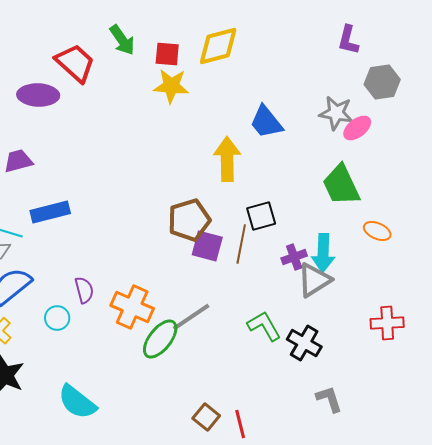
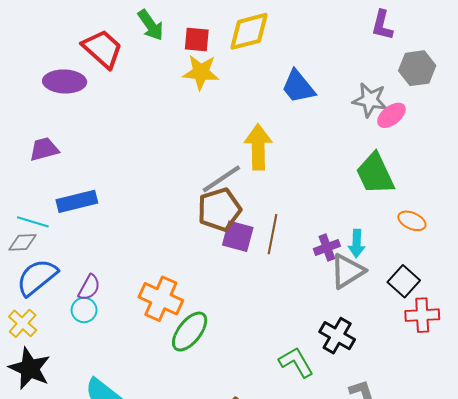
blue trapezoid: (266, 122) -> (298, 87), moved
black square: (261, 216) -> (404, 281), moved, turned -32
cyan arrow: (323, 253) -> (357, 243), size x0.7
purple semicircle: (84, 290) -> (89, 287), moved, turned 44
gray line: (191, 317) -> (221, 179), moved
green L-shape: (264, 326) -> (296, 362), moved

